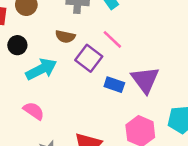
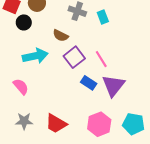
pink line: (112, 39) -> (101, 59), moved
black circle: (17, 45) -> (24, 22), moved

